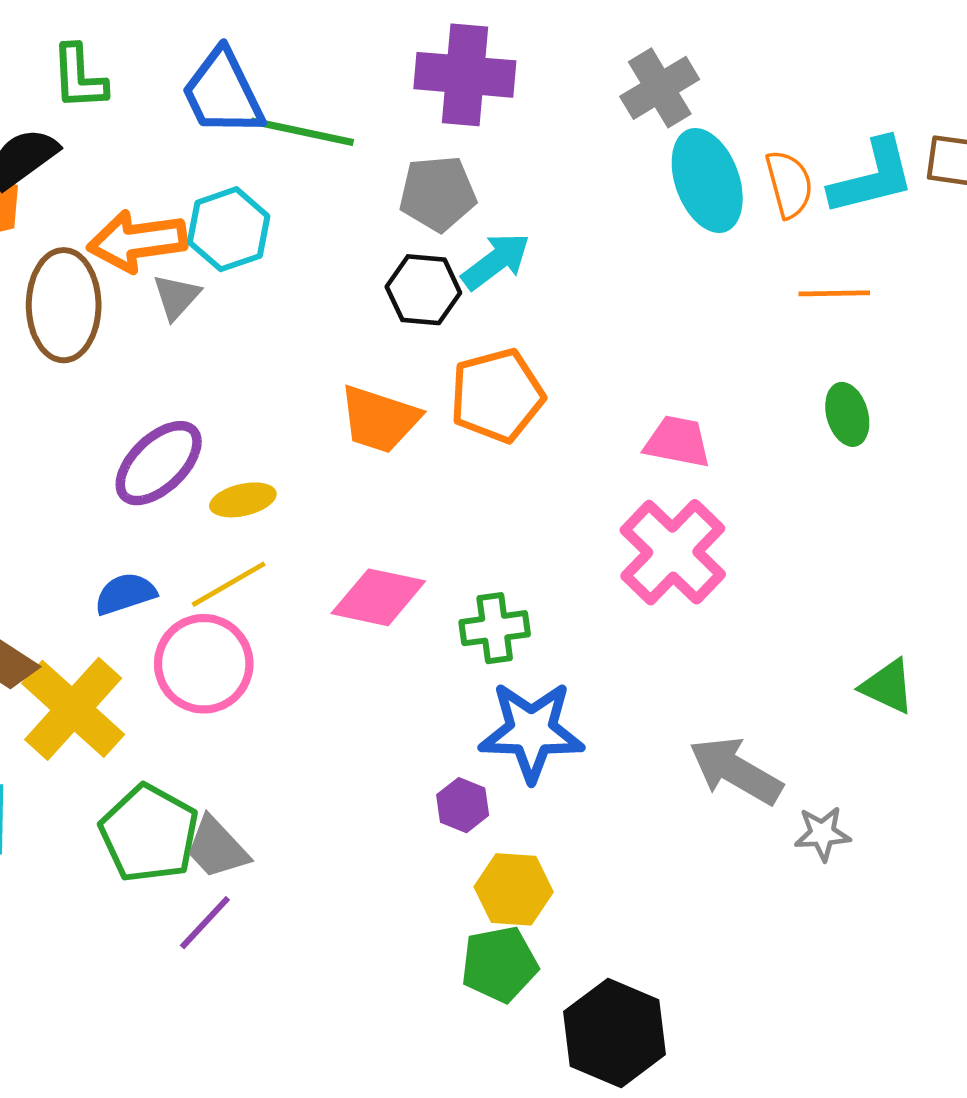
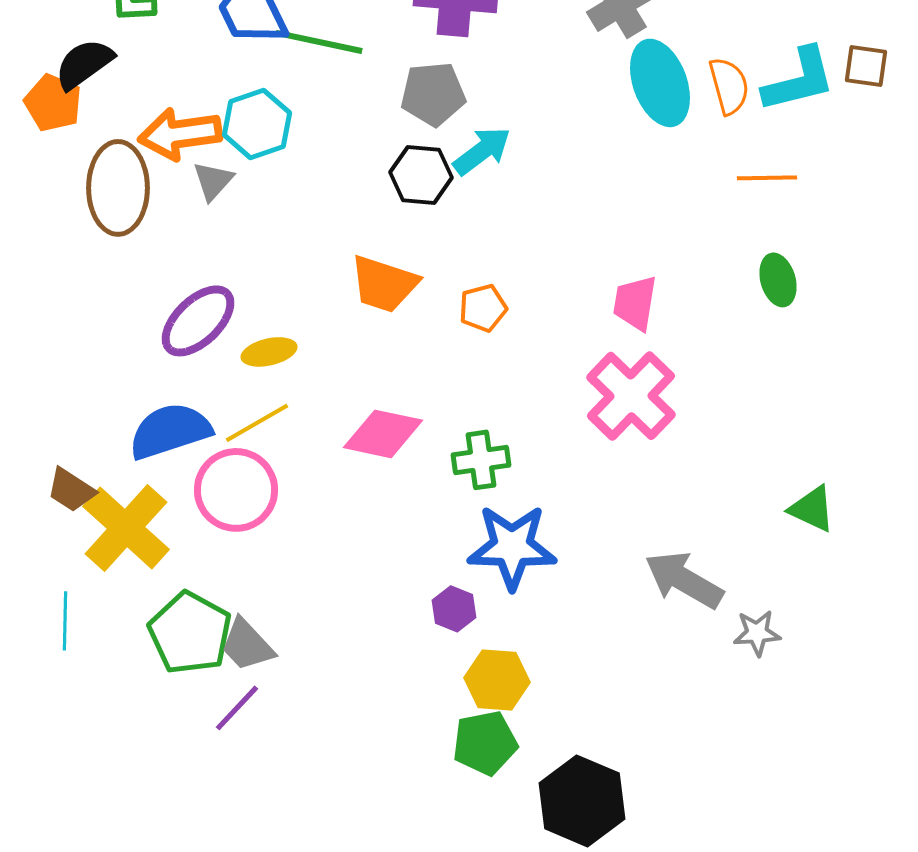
orange pentagon: (497, 395) -> (483, 308), moved, size x0.6
pink trapezoid: (677, 442) -> (635, 303), turned -92
blue semicircle: (125, 594) -> (170, 431), size x1.6

